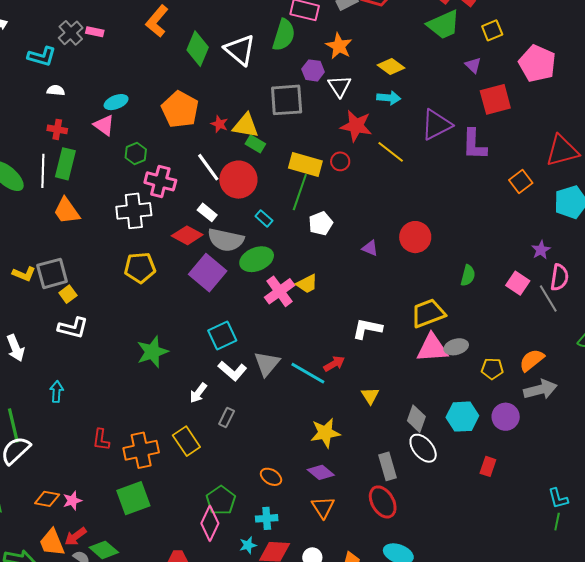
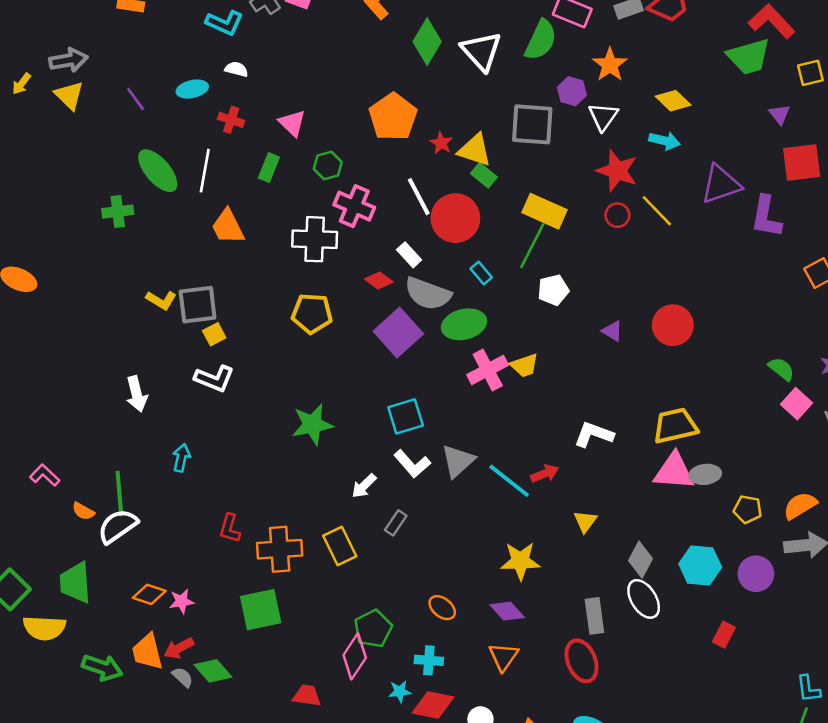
cyan ellipse: (116, 102) -> (192, 89), moved
red circle: (340, 161) -> (617, 215), moved
green rectangle: (65, 164) -> (269, 168), moved, size x0.7
red diamond: (187, 235) -> (379, 281), size x0.7
green semicircle: (468, 275) -> (781, 369), moved, turned -75

